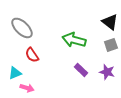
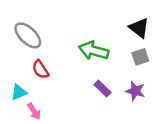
pink arrow: (27, 88) -> (34, 111), turned 40

